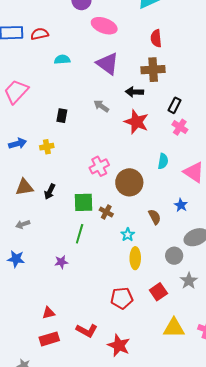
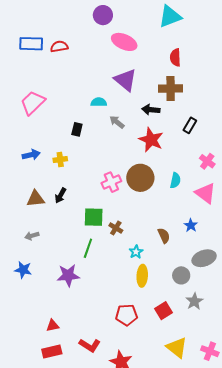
cyan semicircle: (62, 59) -> (99, 102), moved
pink cross: (180, 127) -> (207, 161), moved
brown circle: (129, 182) -> (140, 178), moved
black arrow: (50, 192) -> (60, 195), moved
purple star: (61, 262) -> (68, 275), size x1.6
yellow triangle: (174, 328) -> (177, 347), turned 35

